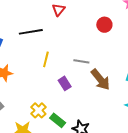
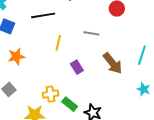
gray line: (81, 61) -> (91, 33), moved
yellow cross: (38, 110) -> (51, 94), turned 35

